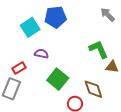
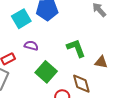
green L-shape: (99, 49) -> (76, 48), moved

